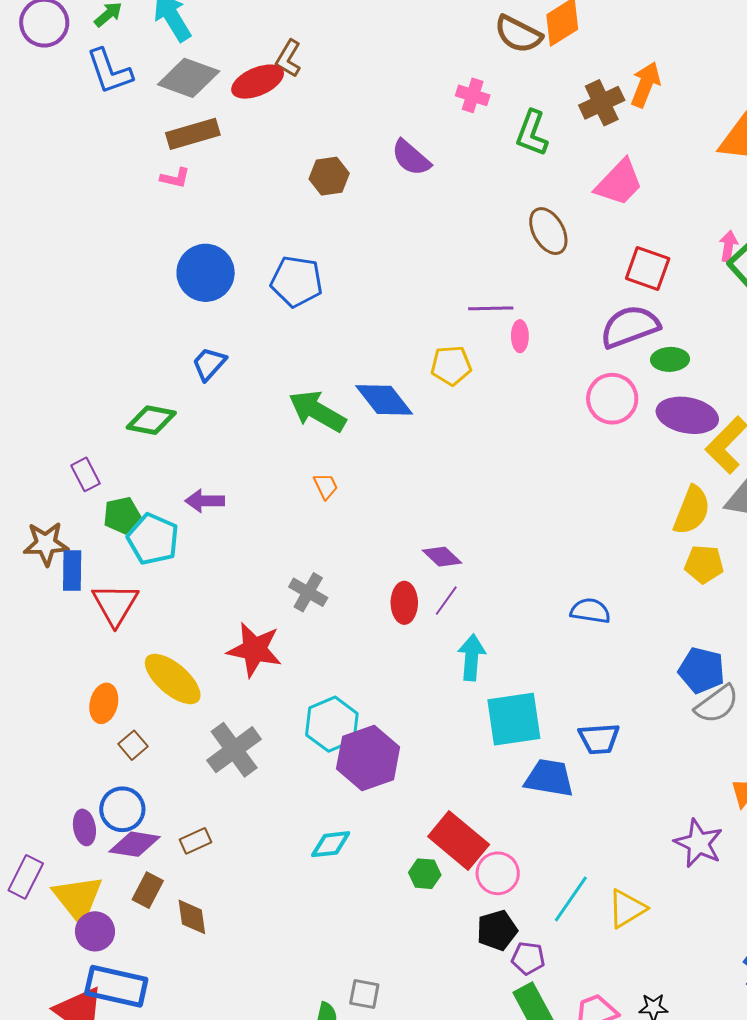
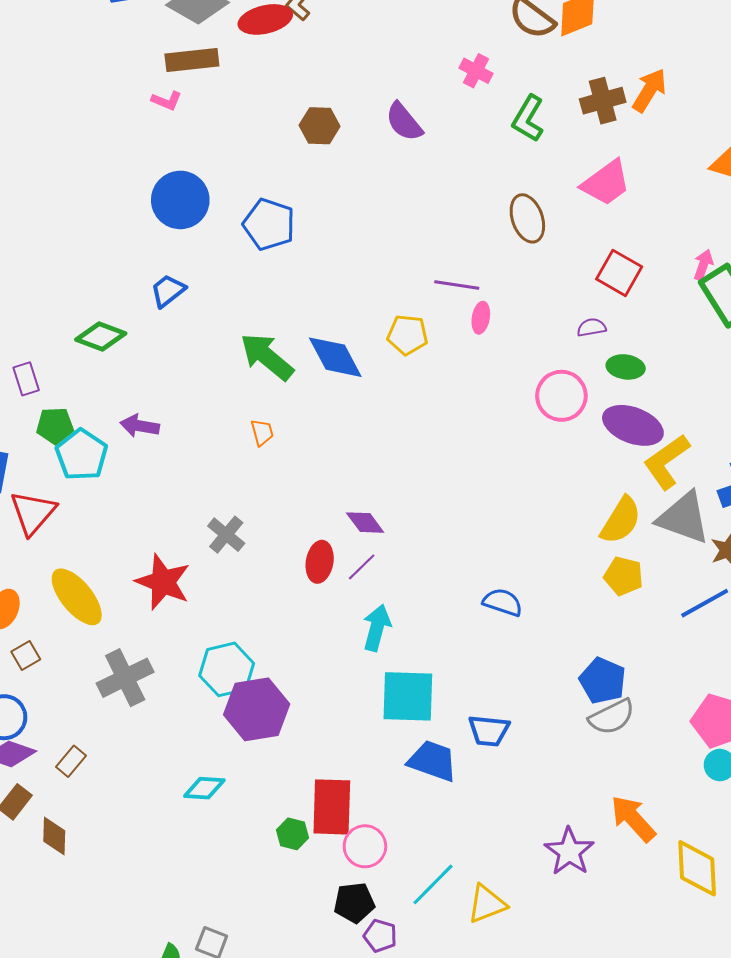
purple semicircle: (630, 327) -> (591, 327), size x0.5
red rectangle: (459, 840) -> (332, 807), turned 42
brown rectangle: (196, 841) -> (71, 761), turned -36

